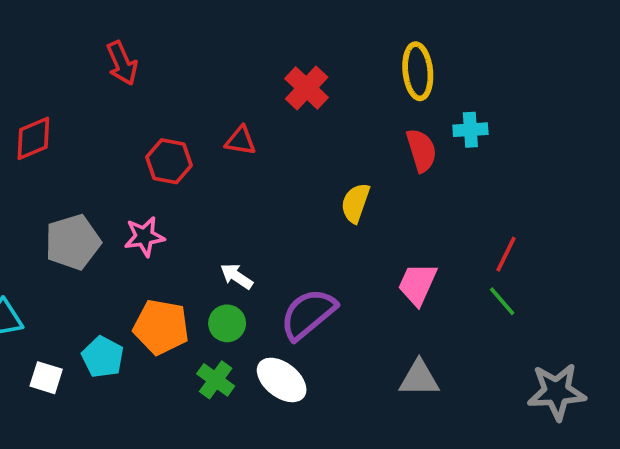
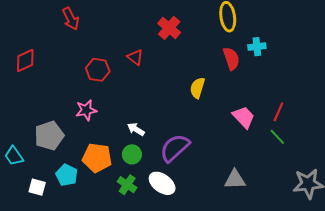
red triangle: (241, 141) -> (135, 57), turned 30
gray pentagon: (73, 242) -> (49, 136), moved
pink trapezoid: (417, 284) -> (244, 117), moved, turned 115

